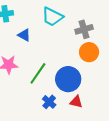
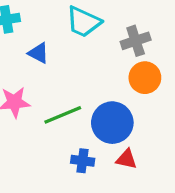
green line: (38, 73) -> (63, 115), turned 35
blue cross: (49, 102) -> (83, 161), turned -32

